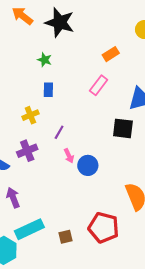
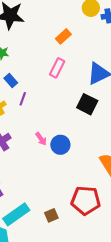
blue rectangle: (48, 90) -> (11, 80), turned -32
black square: (123, 128) -> (87, 104), turned 30
purple line: (59, 132) -> (23, 99), moved

